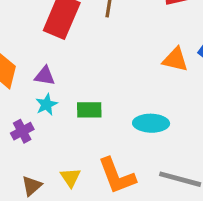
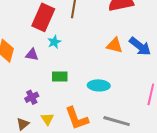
cyan star: (46, 104) -> (54, 42), moved
purple cross: (22, 131) -> (32, 97), moved

